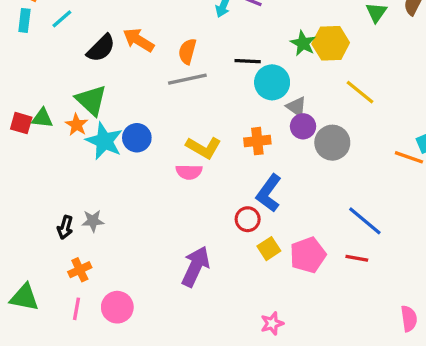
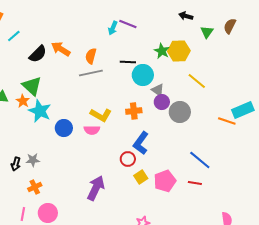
blue circle: (137, 138) -> (64, 128), moved
orange cross: (80, 270) -> (35, 187), moved

